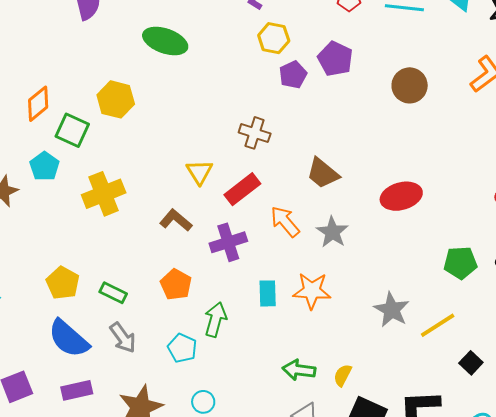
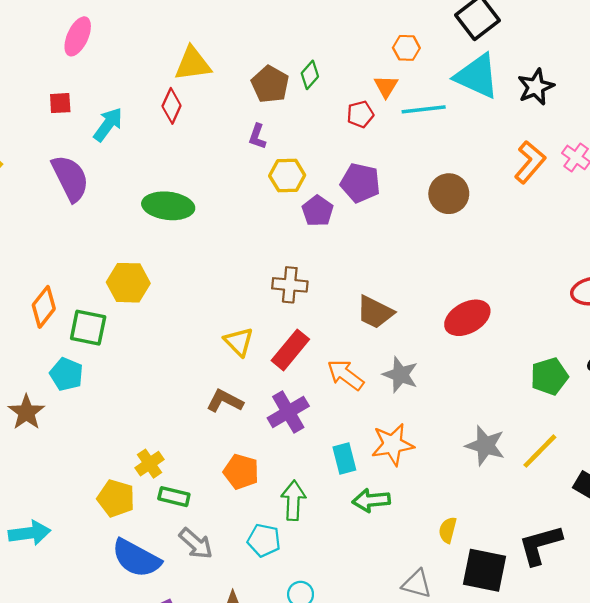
yellow cross: (104, 194) -> (150, 464), moved, size x0.6
green arrow: (299, 370) -> (371, 500), moved

